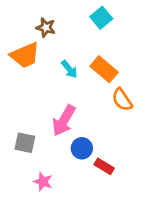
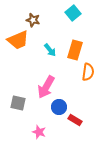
orange rectangle: (104, 69) -> (75, 50), turned 66
orange semicircle: (122, 100) -> (88, 72), turned -138
pink star: (43, 182) -> (39, 132), moved

